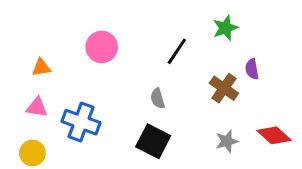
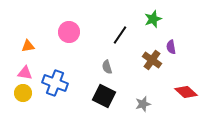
gray star: (227, 141) -> (143, 104), moved
yellow circle: (32, 153) -> (23, 93), moved

